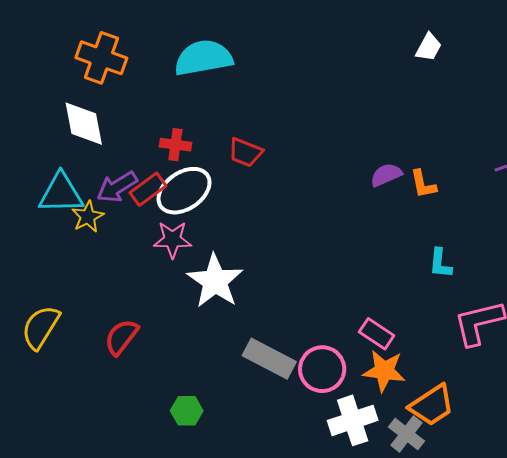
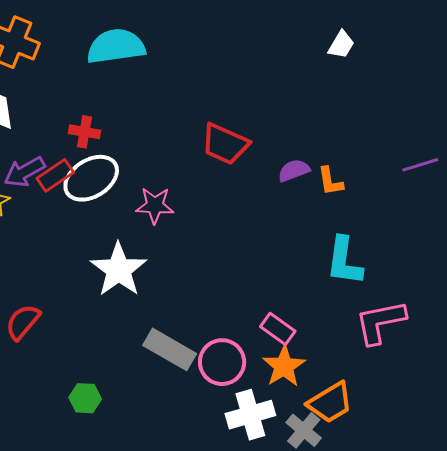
red trapezoid: (245, 152) -> (225, 144), moved, size x1.4
pink star: (173, 240) -> (155, 205), moved
cyan L-shape: (440, 263) -> (344, 261), size x1.6
orange star: (384, 371) -> (284, 366), turned 30

